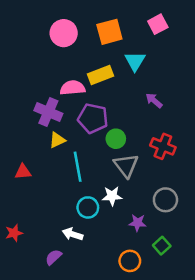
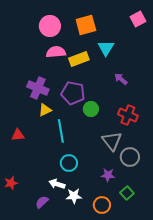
pink square: (158, 24) -> (138, 19), moved
pink semicircle: (73, 88) -> (56, 52), moved
gray triangle: (126, 165) -> (112, 141), moved
white star: (112, 196) -> (74, 196), moved

